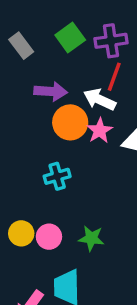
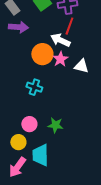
purple arrow: (51, 91) -> (18, 27), moved
cyan cross: (57, 176) -> (34, 87), turned 35
yellow circle: (21, 233) -> (18, 142), moved

